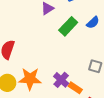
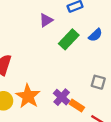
orange star: (30, 79) -> (28, 96), turned 30

